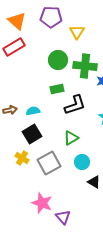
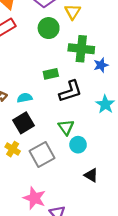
green circle: (58, 60) -> (49, 28), moved
green triangle: (71, 138) -> (66, 127), turned -35
cyan circle: (82, 162) -> (78, 145), moved

